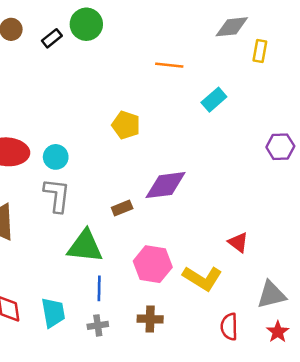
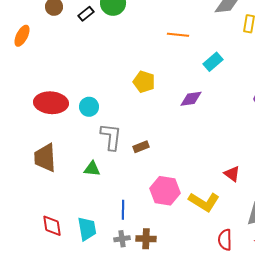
purple diamond: (165, 185) -> (191, 99), moved, size x0.7
gray L-shape: (57, 195) -> (111, 137), moved
green triangle: (85, 246) -> (92, 169), moved, size x0.6
brown cross: (150, 319) -> (146, 239), moved

